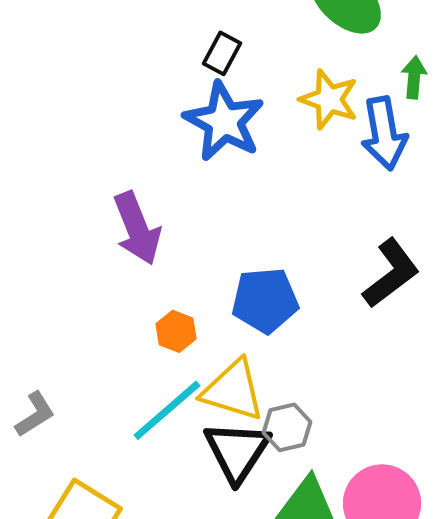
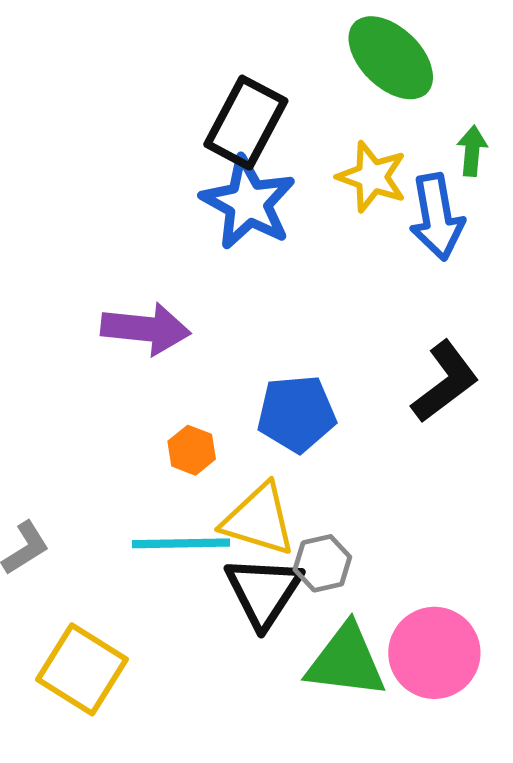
black rectangle: (222, 53) -> (246, 123), size x1.8
purple arrow: (137, 228) -> (146, 329), turned -62
cyan line: (167, 410) -> (181, 543), turned 40

